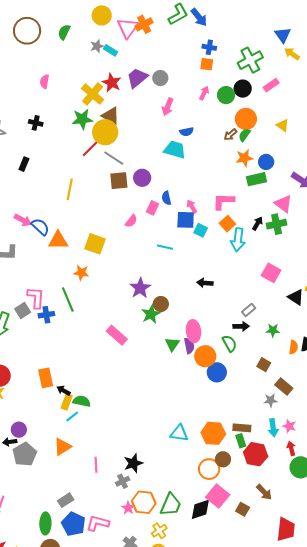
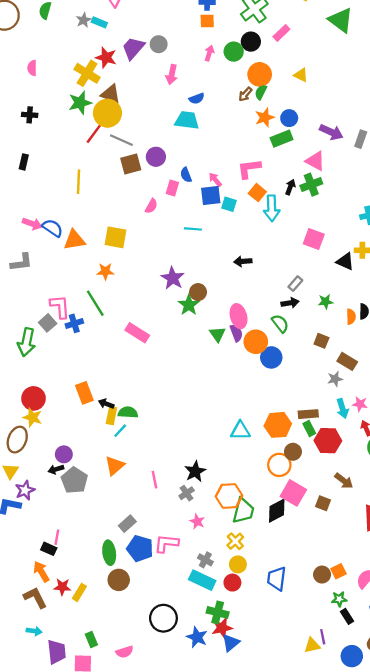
pink rectangle: (117, 335) -> (137, 333), moved
orange hexagon: (144, 502) -> (229, 496), moved

